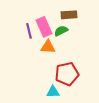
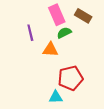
brown rectangle: (69, 15) -> (83, 16), moved, turned 35
pink rectangle: (44, 27) -> (57, 15), moved

